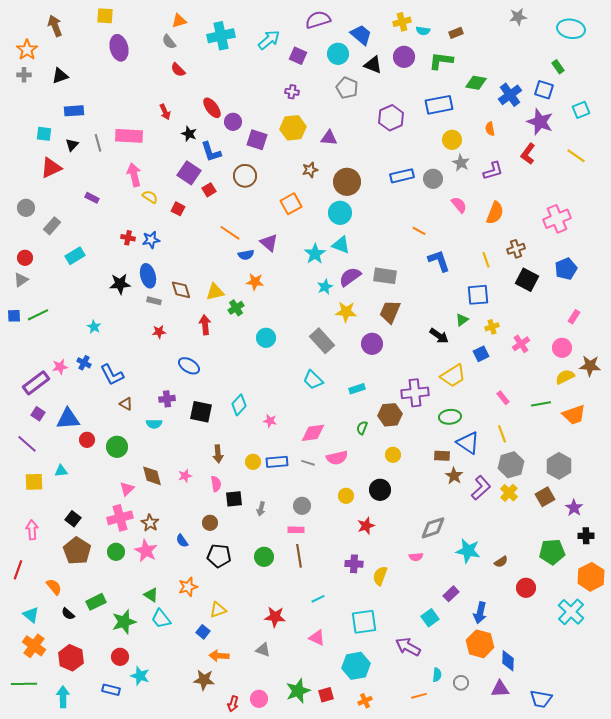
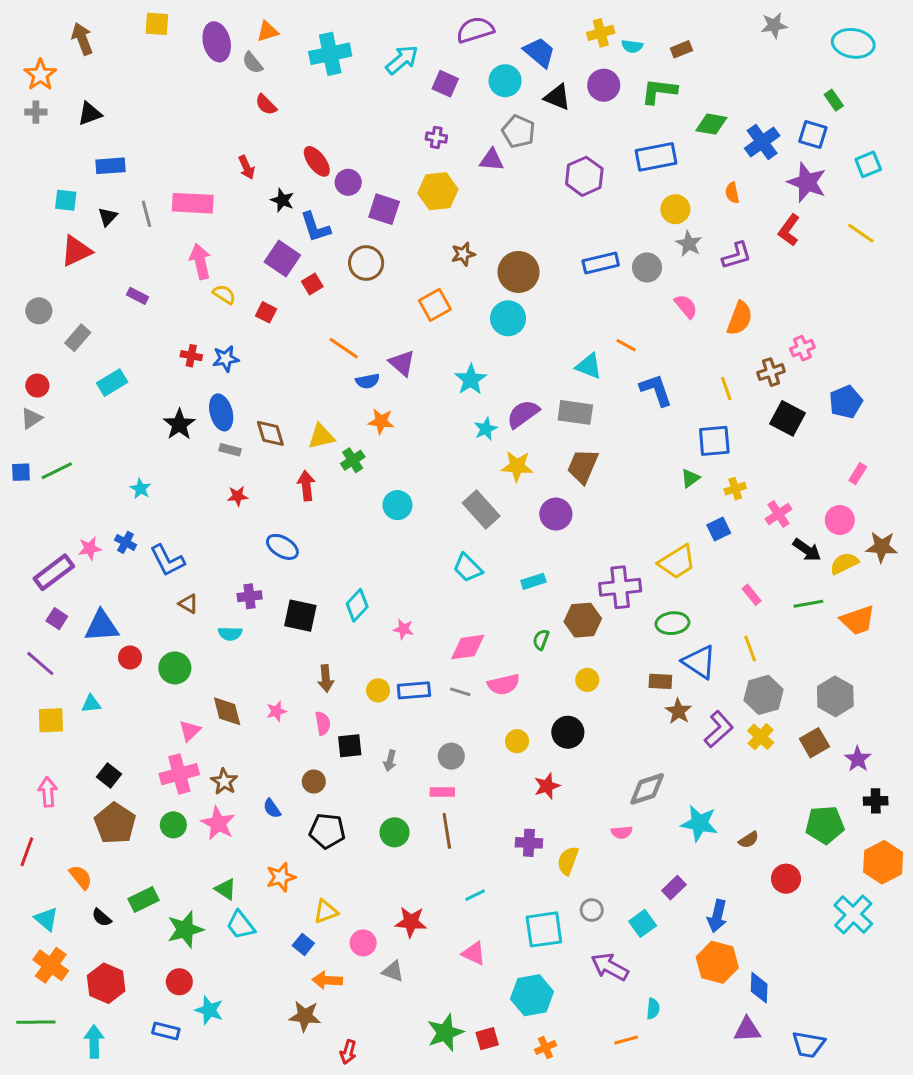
purple ellipse: (119, 48) -> (217, 42), moved
purple triangle: (329, 138) -> (492, 160), moved
pink cross: (557, 219) -> (802, 348), moved, size x0.6
cyan triangle: (341, 245) -> (589, 366), moved
black star: (120, 284) -> (179, 424), turned -30
black arrow: (439, 336) -> (807, 550), moved
gray circle: (461, 683) -> (592, 910), moved
pink circle: (259, 699) -> (363, 943), moved

